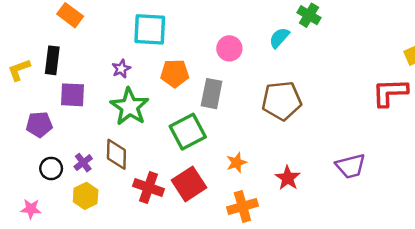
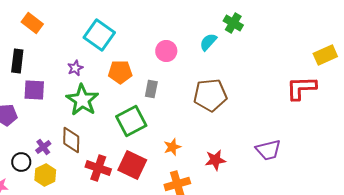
cyan square: (150, 29) -> (99, 35), turned 32
gray rectangle: (212, 94) -> (151, 89), size x0.7
black circle: (51, 168) -> (21, 162), moved
red star: (288, 178) -> (215, 160), turned 30
red square: (189, 184) -> (132, 165), turned -32

